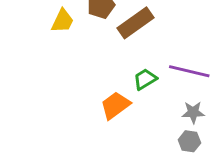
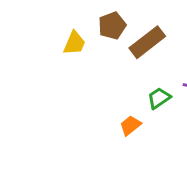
orange trapezoid: (115, 105) -> (130, 125), size x0.7

